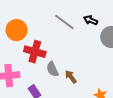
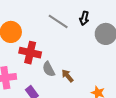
black arrow: (91, 20) -> (84, 18), turned -96

